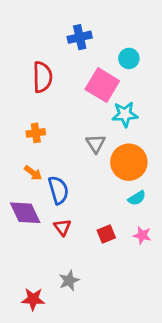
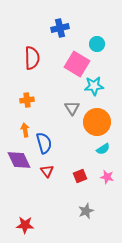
orange arrow: (33, 173) -> (25, 130), turned -136
gray star: (69, 281) -> (86, 211), moved

